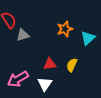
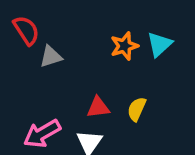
cyan triangle: (88, 38) -> (159, 44), moved

